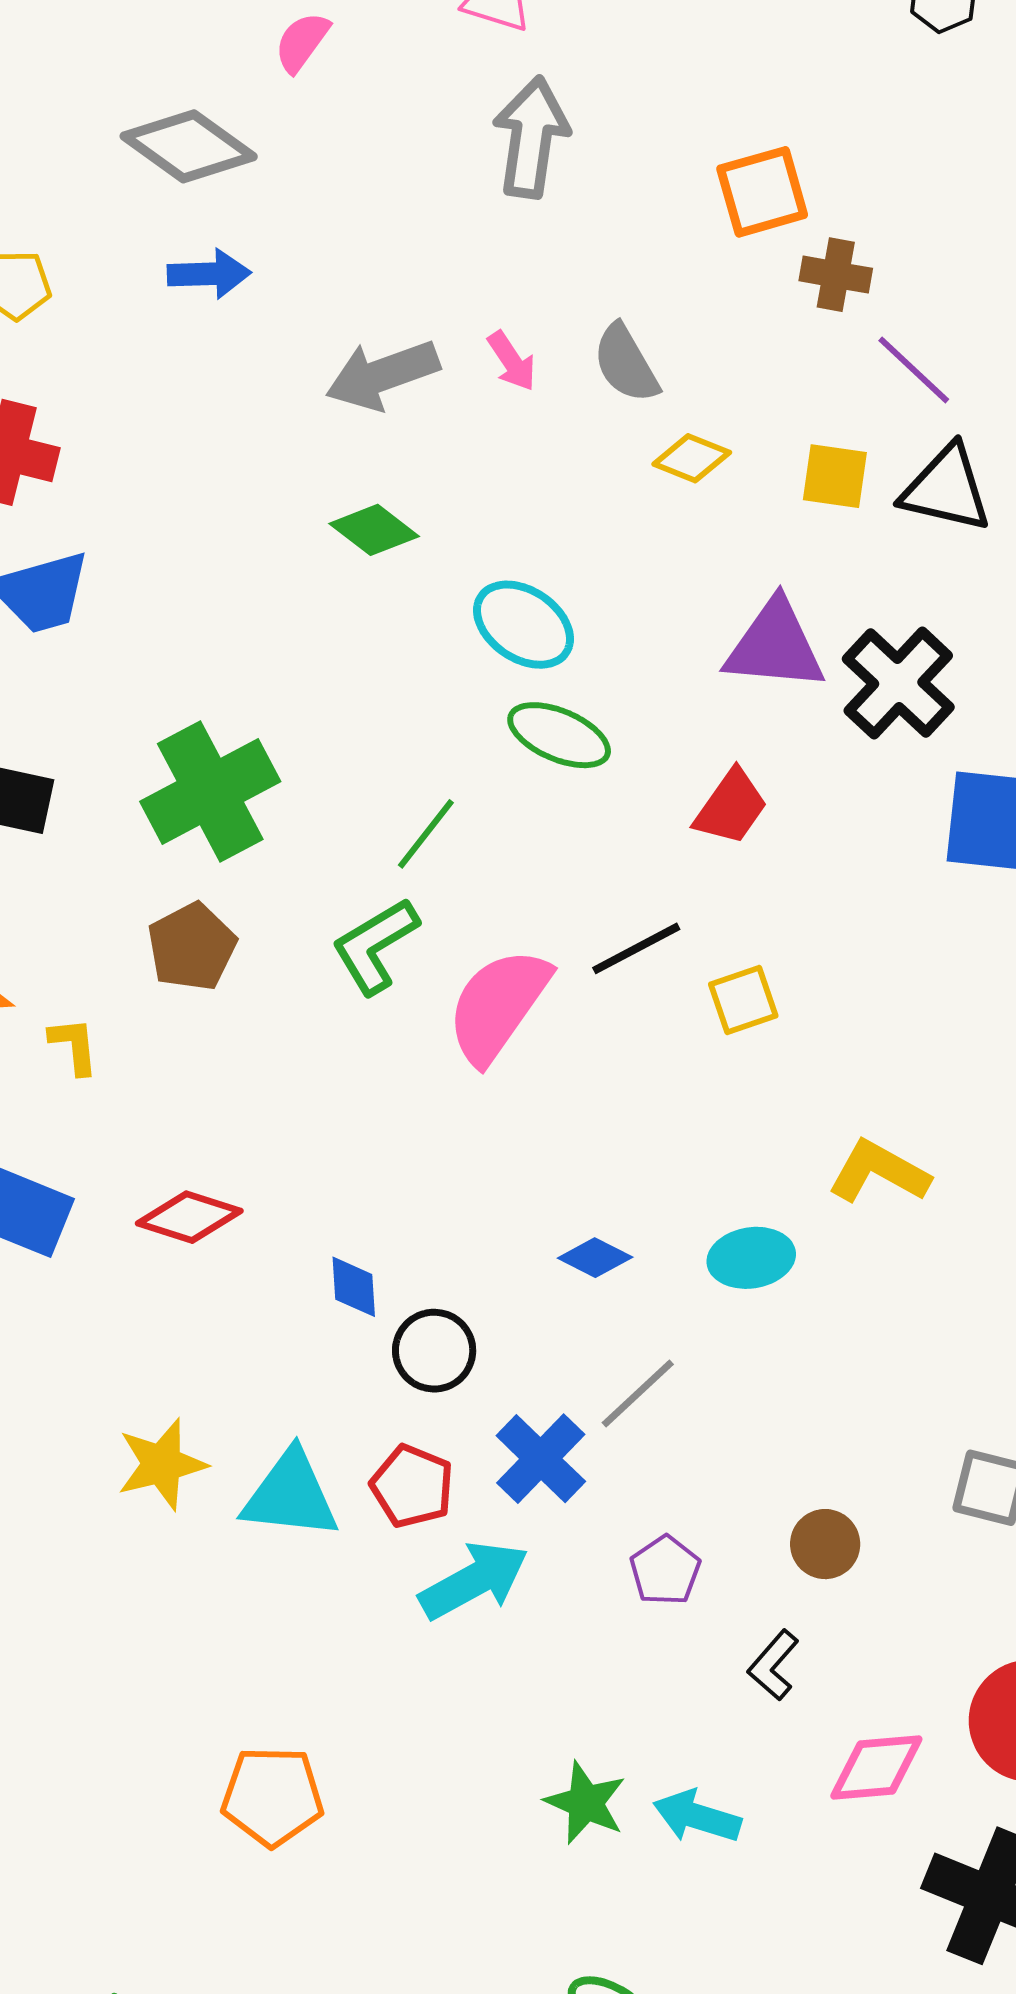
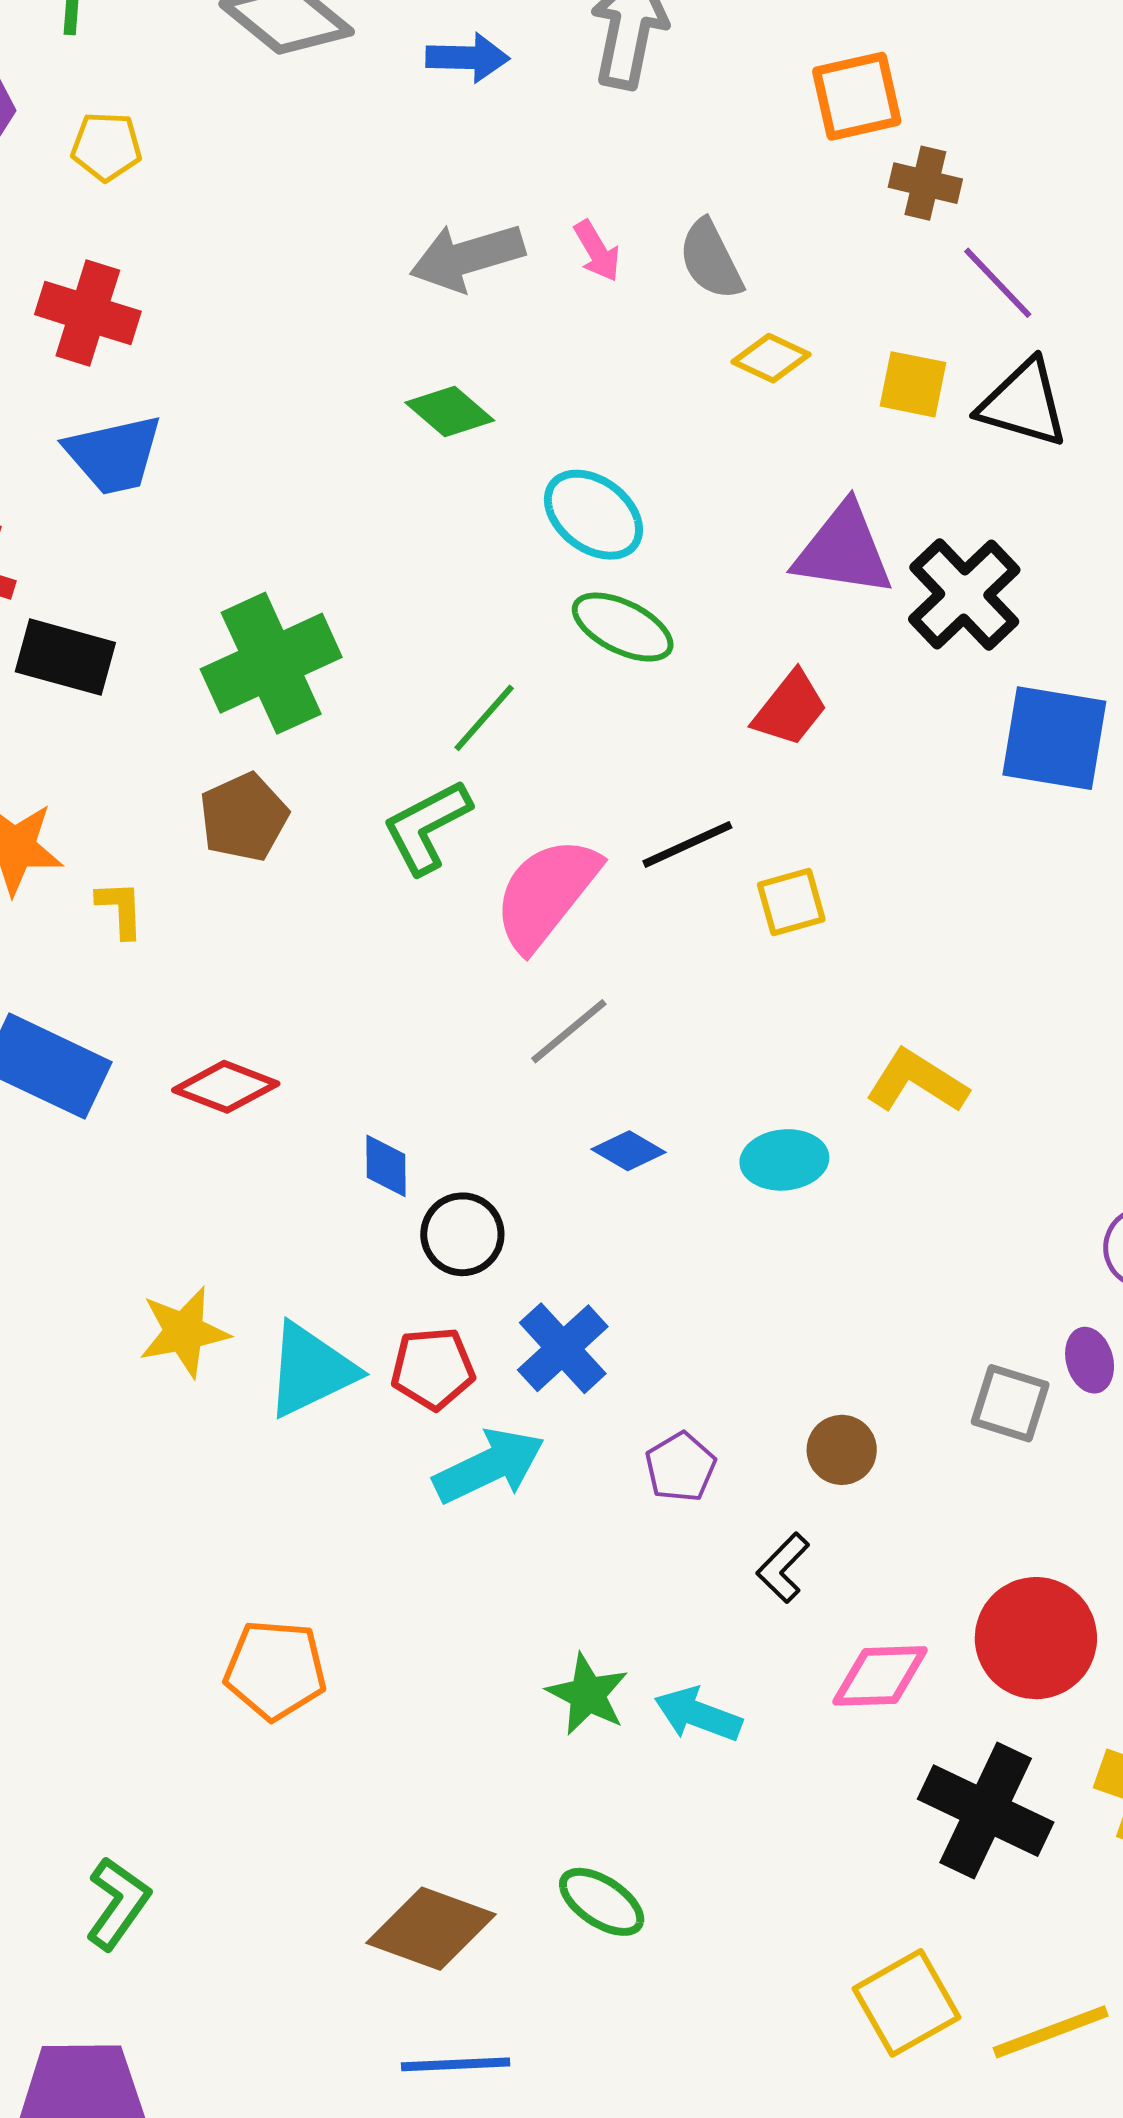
blue arrow: (209, 274) -> (468, 58), moved
gray line: (638, 1393) -> (569, 1031), moved
red pentagon: (412, 1486) -> (433, 1368), turned -30
cyan triangle: (290, 1495) -> (311, 1370), turned -35

